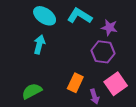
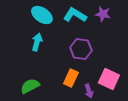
purple star: (109, 27) -> (103, 14), moved
purple hexagon: (103, 52) -> (81, 49), moved
pink square: (116, 84) -> (109, 79), turned -30

